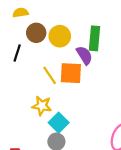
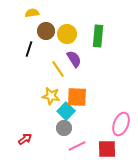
purple semicircle: (84, 55) -> (74, 59), moved
orange square: (71, 73) -> (77, 97), moved

